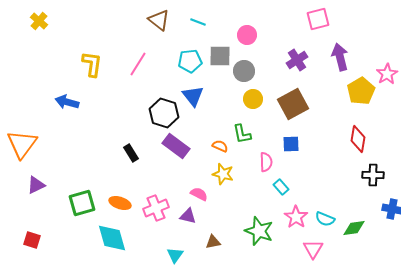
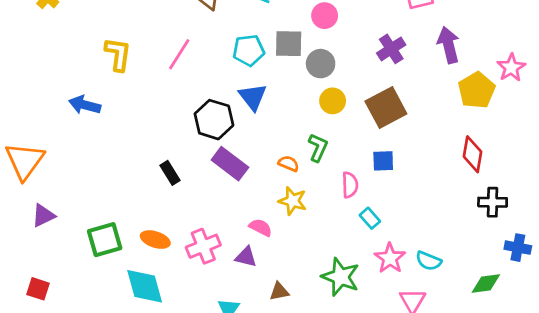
green L-shape: (242, 134) -> (318, 148), turned -145
green diamond: (354, 228) -> (486, 284), moved

